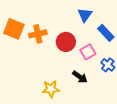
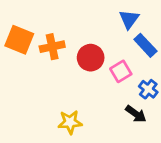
blue triangle: (85, 15) -> (129, 19), moved
black arrow: (80, 77) -> (136, 114), moved

